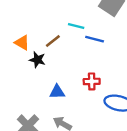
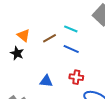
blue line: (95, 39) -> (71, 49), moved
black star: (37, 60) -> (17, 53), moved

